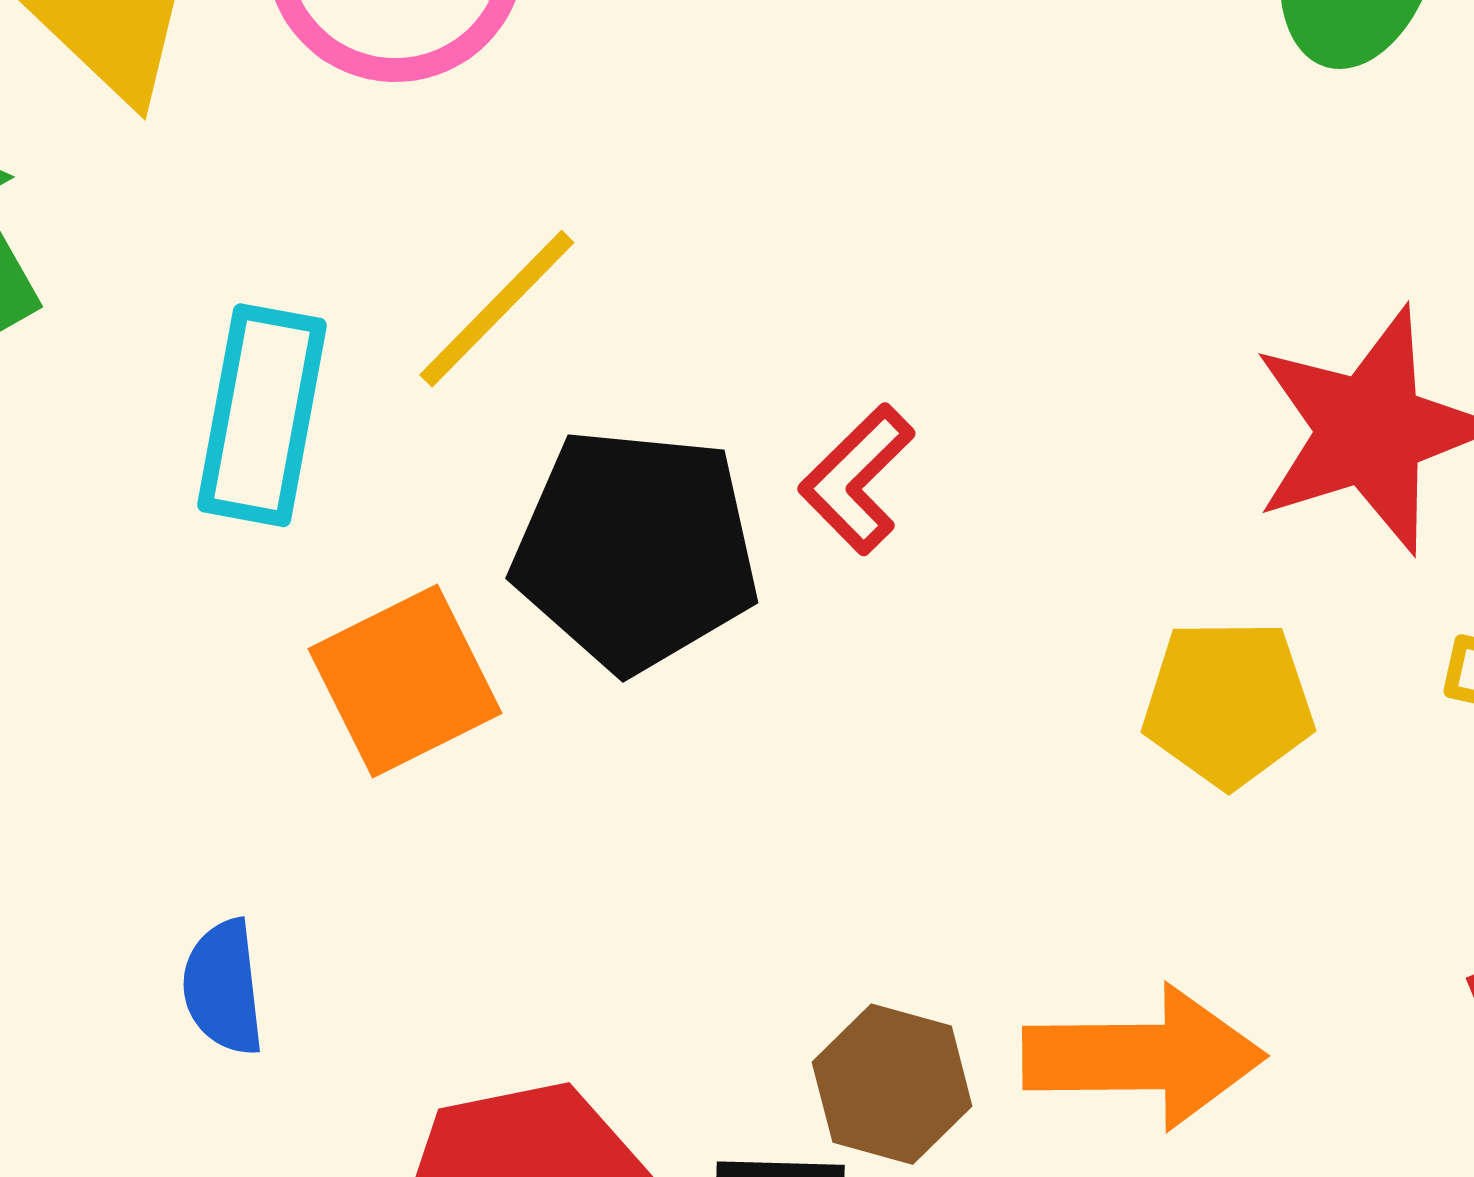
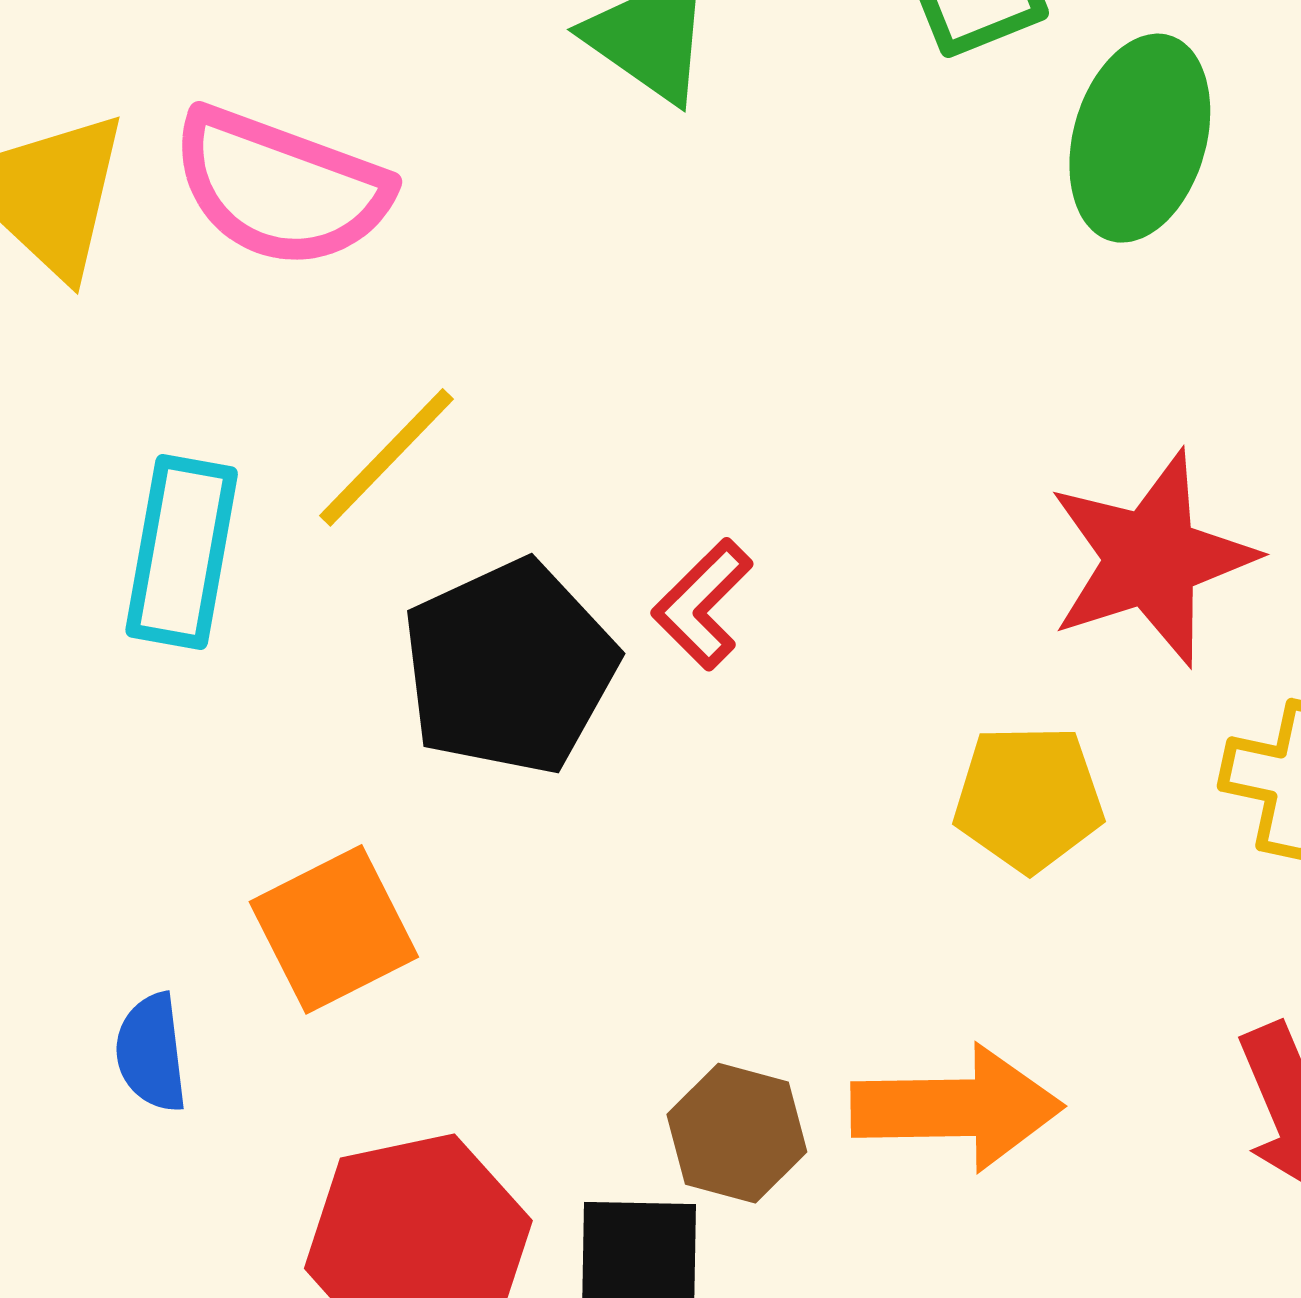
black pentagon: (636, 550) -> (509, 667), turned -30
orange square: (405, 681) -> (334, 929), moved

